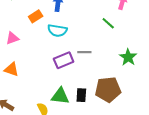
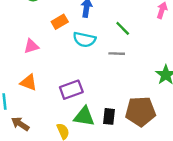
green line: (108, 23) -> (123, 28), moved
gray line: (84, 52) -> (117, 54), moved
purple rectangle: (64, 60) -> (71, 90), moved

